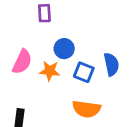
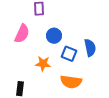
pink semicircle: (22, 62) -> (22, 34), moved
orange star: (50, 71) -> (43, 64), moved

